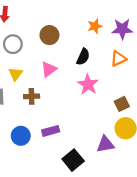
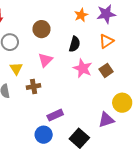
brown square: (122, 104) -> (106, 70), moved
blue circle: (21, 136) -> (44, 135), moved

